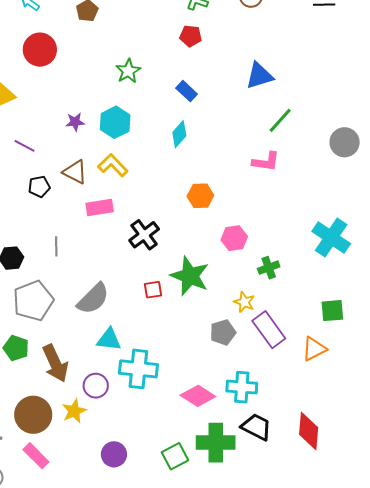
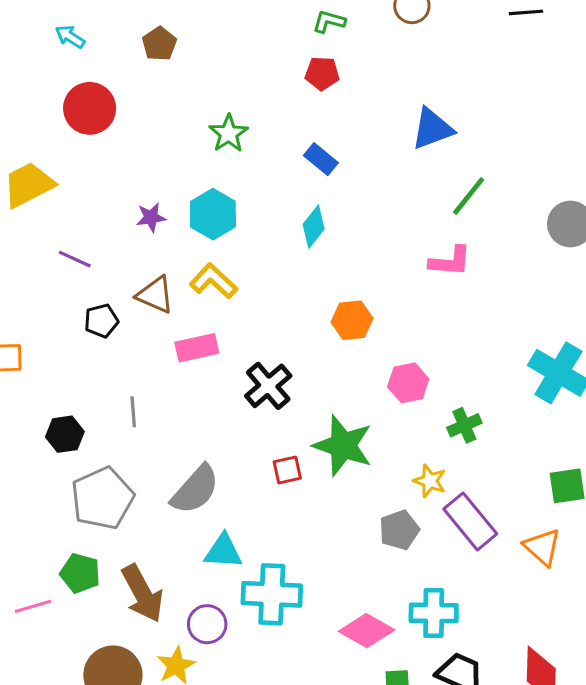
orange triangle: (314, 349) -> (542, 547), turned -48

